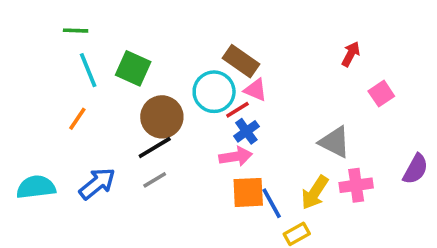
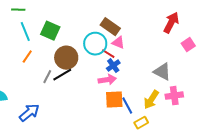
red arrow: (351, 54) -> (171, 23), size x1.5
red line: (237, 110) -> (108, 54), turned 64
orange line: (77, 119) -> (27, 57), moved
gray line: (155, 180) -> (47, 77), moved, turned -32
blue arrow: (97, 183) -> (29, 113), moved

